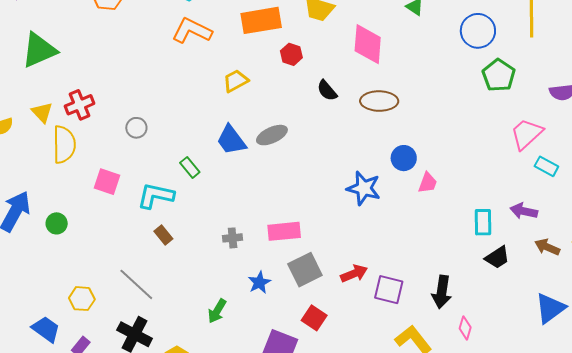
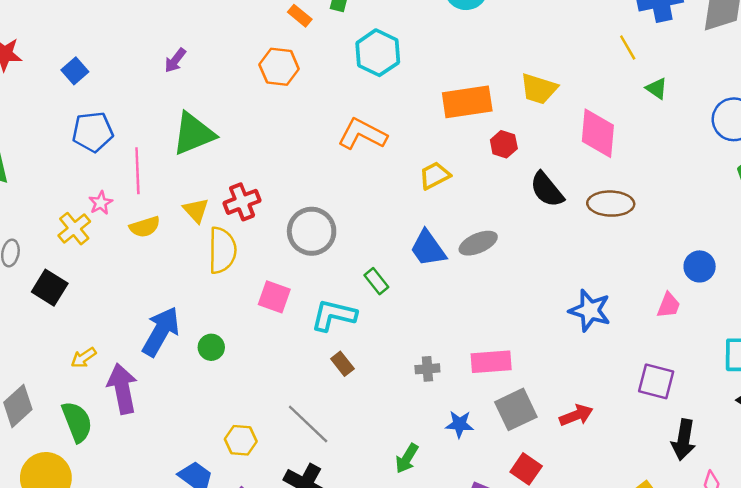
orange L-shape: (192, 31) -> (362, 134), moved
black semicircle: (327, 91) -> (547, 190), size x1.4
gray circle: (136, 128) -> (312, 231), size x1.8
blue circle: (404, 158) -> (700, 266), moved
blue star: (259, 282) -> (459, 424), turned 30
purple square: (389, 290) -> (656, 381), moved

